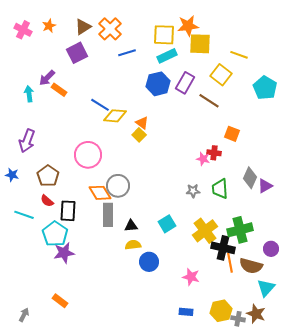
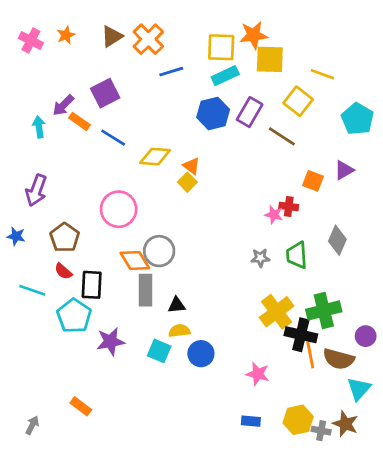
purple square: (77, 53) -> (105, 93), moved
blue line: (100, 105) -> (113, 138), moved
purple triangle: (265, 186) -> (344, 170), moved
cyan square: (167, 224) -> (159, 351), moved, turned -36
purple star: (64, 253) -> (111, 342), moved

